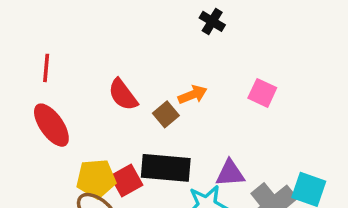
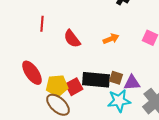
red line: (46, 68) -> (42, 24), moved
brown square: (166, 114) -> (116, 78), moved, turned -32
red ellipse: (51, 125) -> (32, 73), moved

